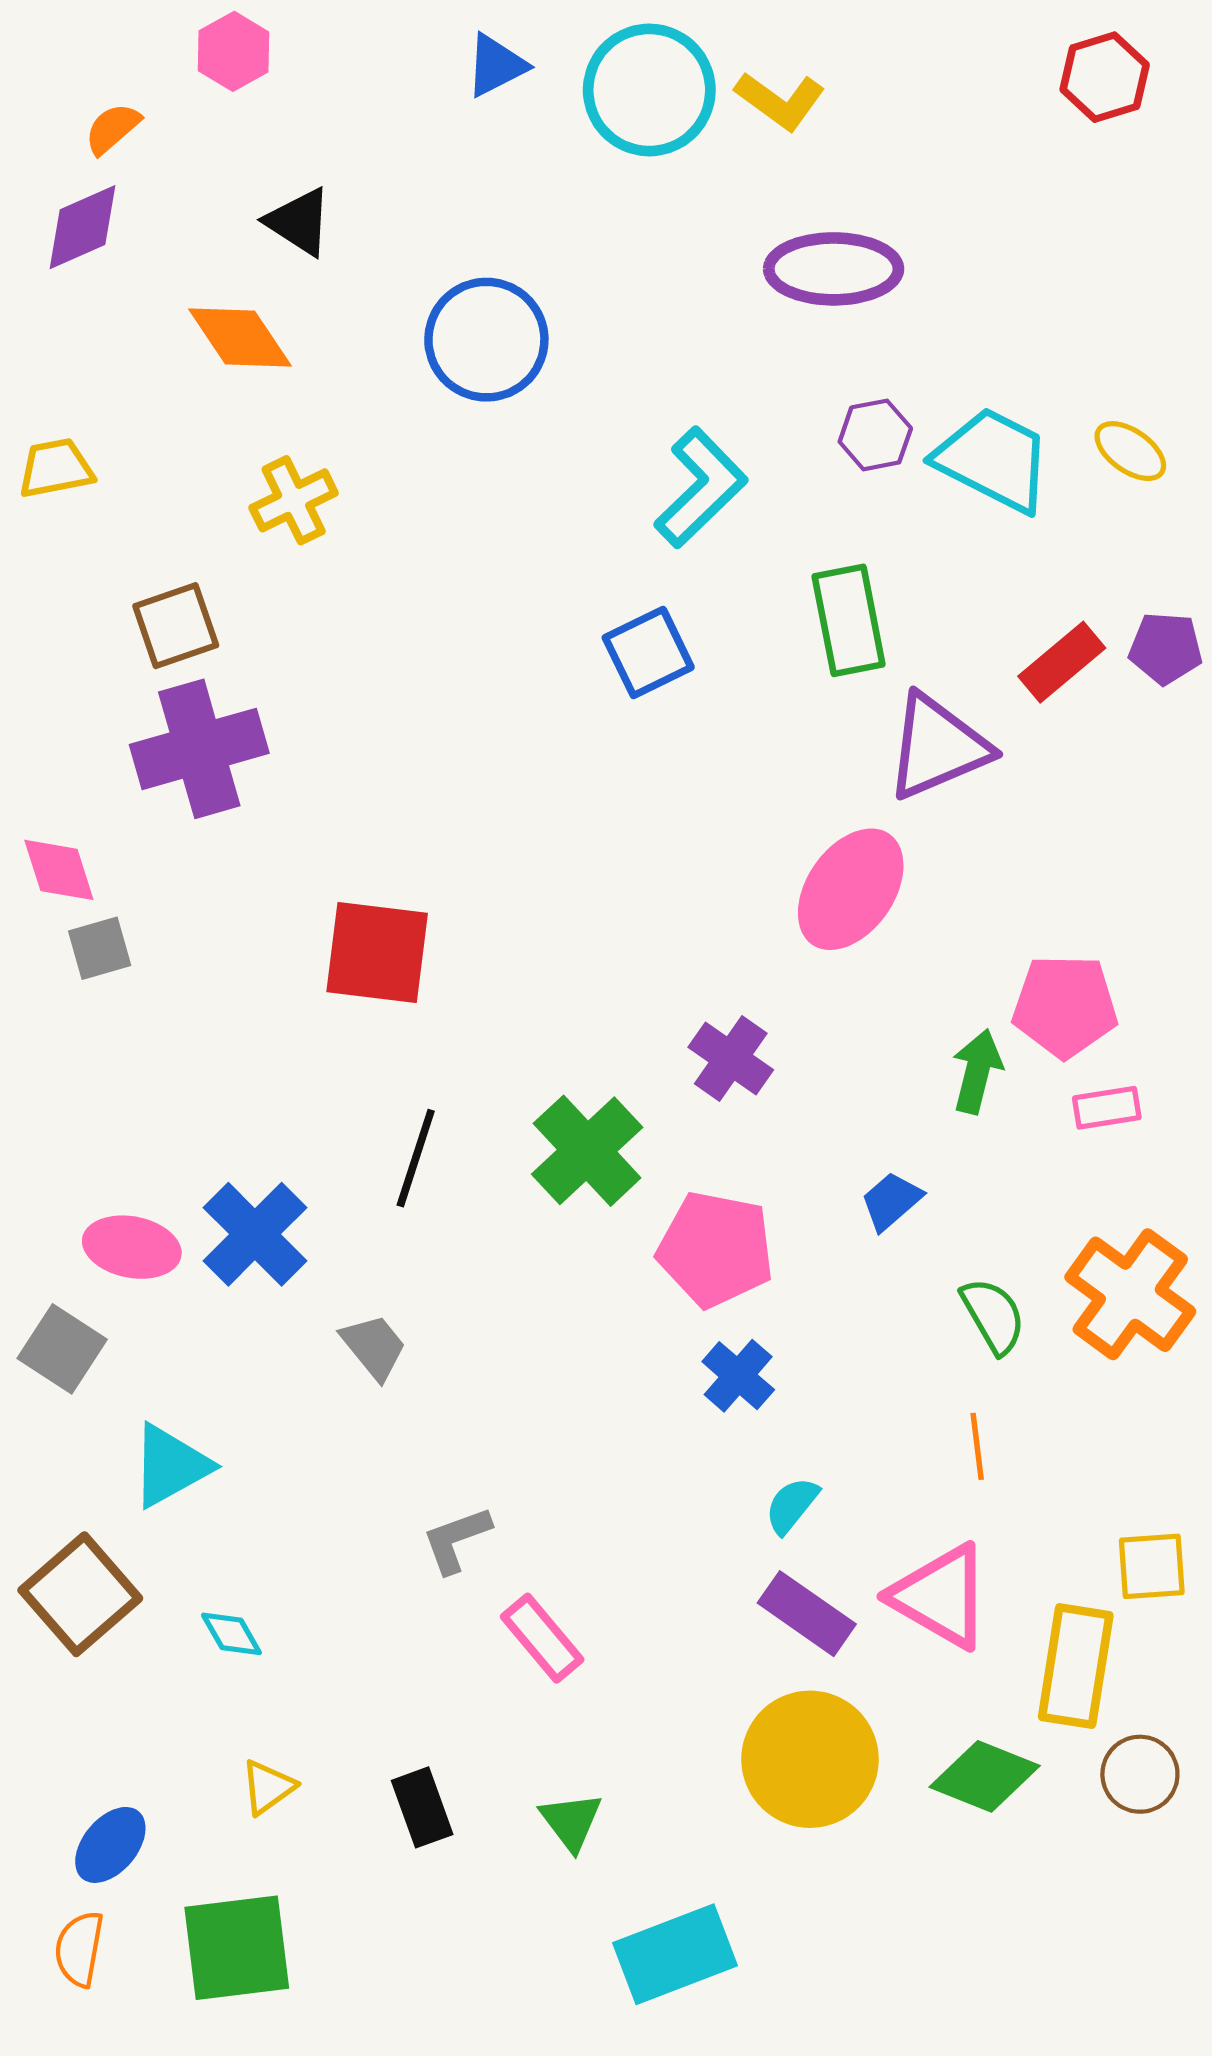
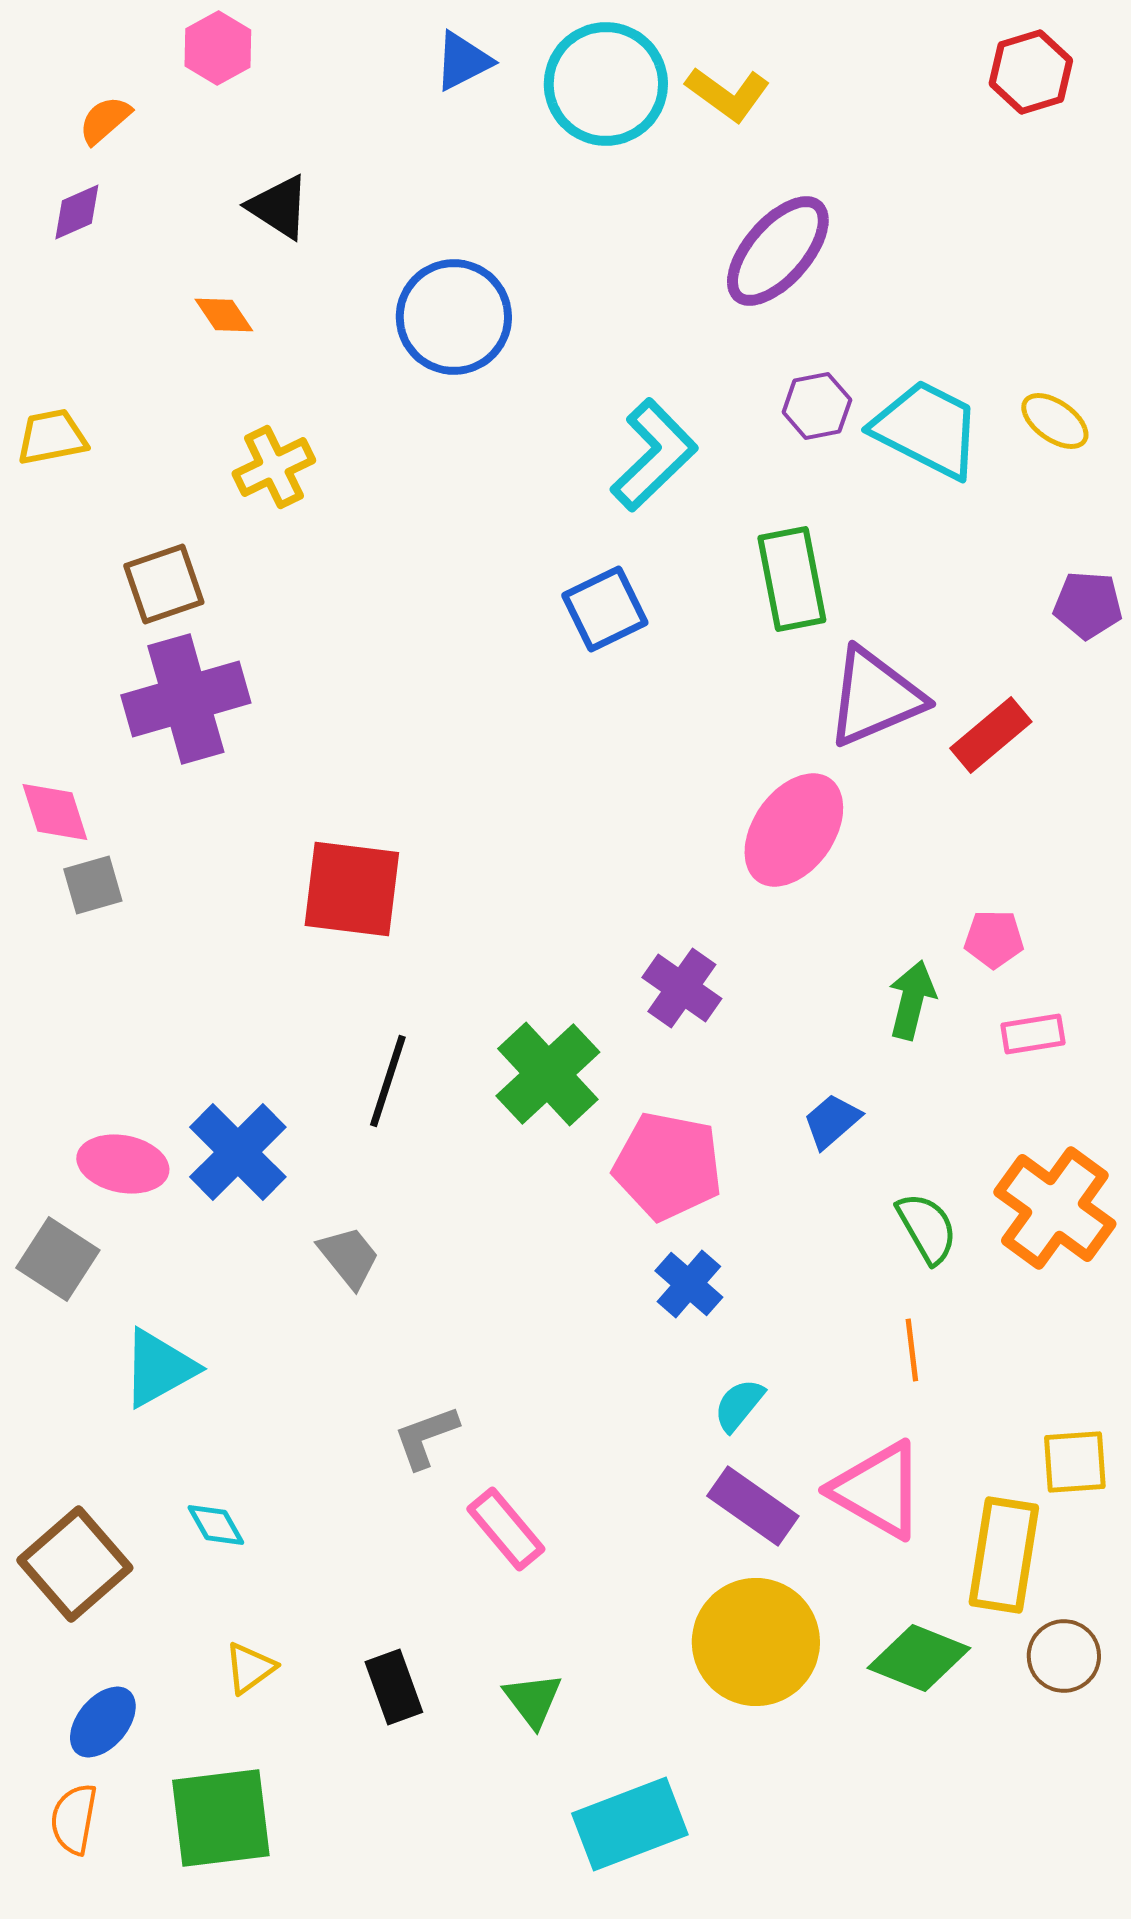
purple diamond: (82, 227) -> (77, 212), size x0.7
purple ellipse: (834, 269) -> (778, 251), turned -49
orange diamond: (240, 337) -> (224, 315), size x0.6
red rectangle: (1062, 662) -> (991, 735), moved
pink pentagon: (1065, 1006) -> (994, 939), size x0.6
brown square: (80, 1594) -> (75, 1564), moved

